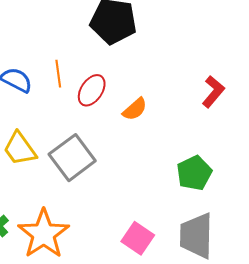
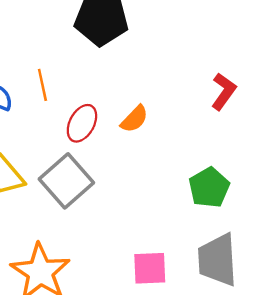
red ellipse: (92, 90) -> (82, 123), moved
pink square: (138, 238) -> (150, 268), turned -32

